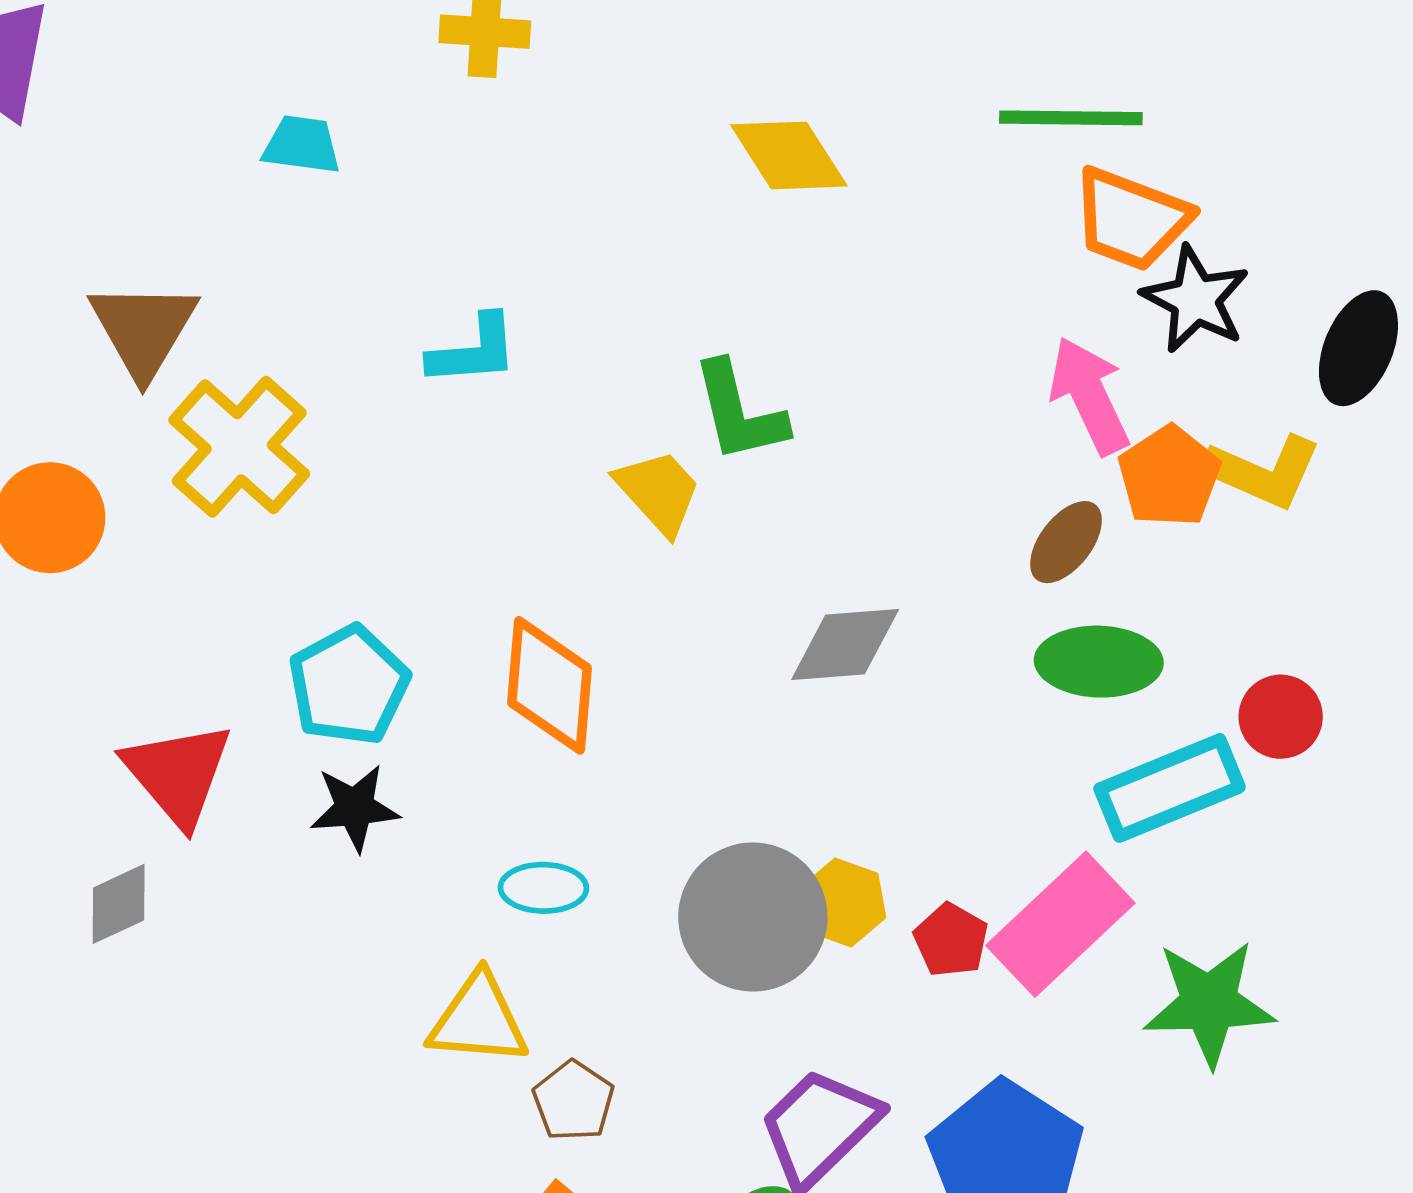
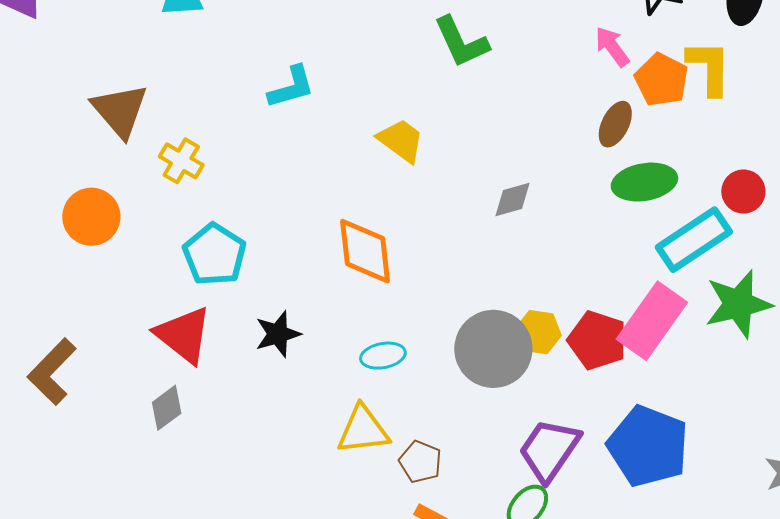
pink arrow: (1089, 396) -> (612, 47), size x0.7
green L-shape: (739, 412) -> (461, 42), moved
yellow cross: (239, 447) -> (181, 161), size x0.6
yellow L-shape: (1263, 471) -> (709, 68), turned -102
gray diamond: (845, 644) -> (512, 200), size x0.7
cyan pentagon: (349, 685) -> (215, 255), moved
red pentagon: (951, 940) -> (597, 340), size x1.5
green star: (1209, 1003) -> (738, 304), moved

